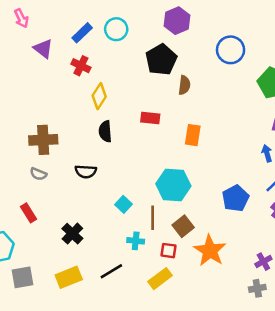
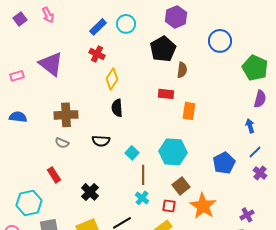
purple triangle: (43, 49) -> (51, 64), moved, size x1.5
red rectangle: (150, 118) -> (166, 94), moved
cyan square: (123, 204) -> (132, 153), moved
brown line: (153, 218) -> (143, 175), moved
cyan cross: (136, 241) -> (142, 198), turned 32

